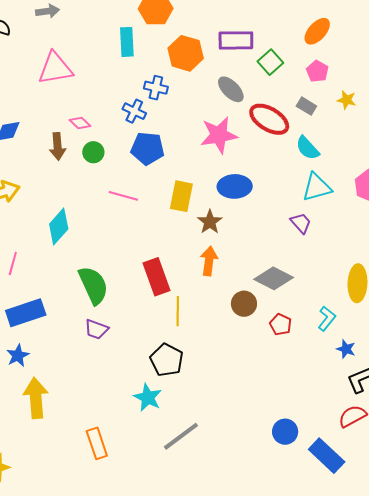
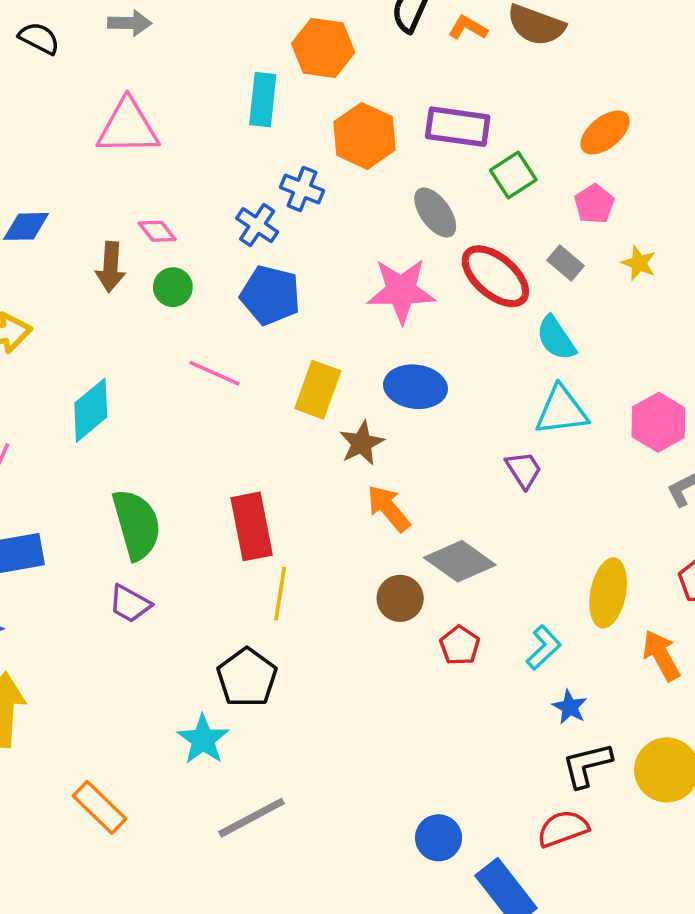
orange arrow: (209, 261) -> (389, 508), moved, turned -56
orange rectangle: (97, 443) -> (99, 807), turned -36

